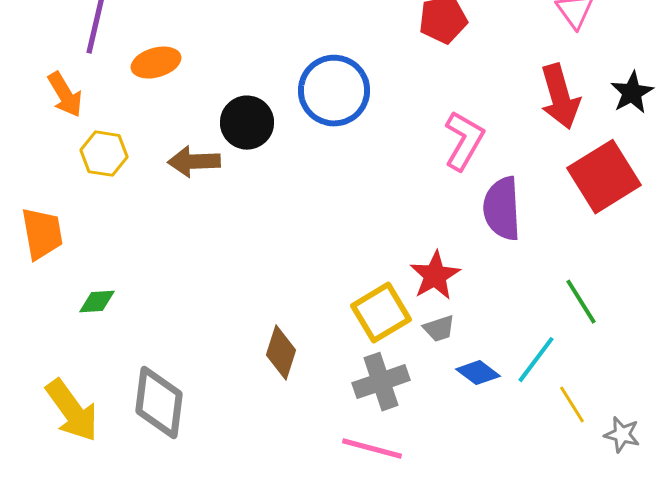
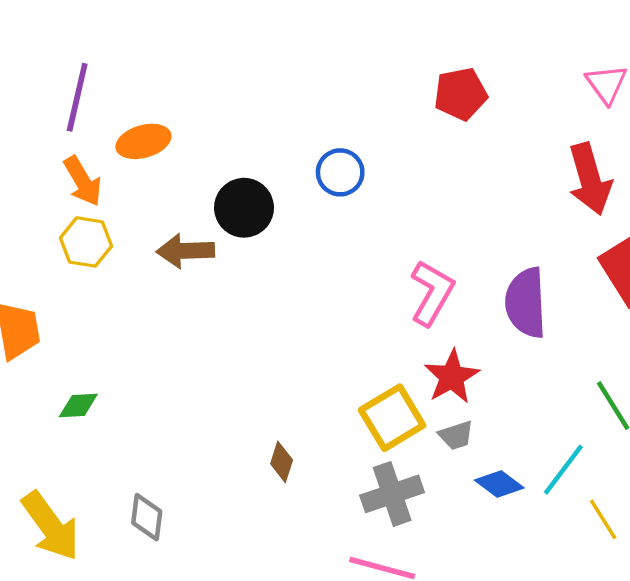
blue circle: (334, 91) -> (340, 172), size x0.6
orange arrow: (65, 95) -> (83, 181), moved
pink L-shape: (464, 141) -> (432, 293), moved
brown diamond: (281, 353) -> (282, 462), size x0.7
gray diamond: (159, 403) -> (147, 517), size x0.6

